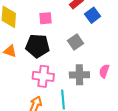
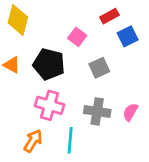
pink square: (46, 18) -> (77, 37), moved, turned 32

